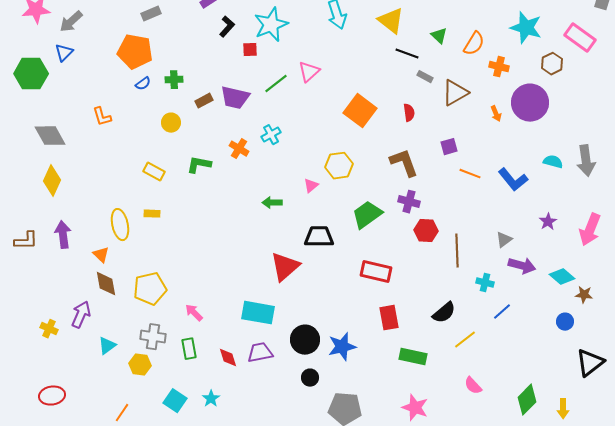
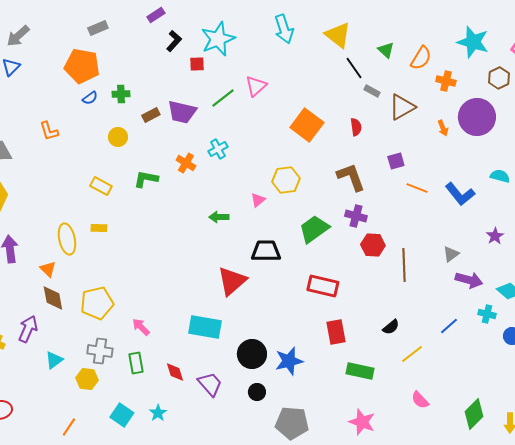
black line: (407, 54) -> (354, 68), turned 35
cyan cross: (485, 283) -> (487, 314), moved
black semicircle: (444, 313) -> (391, 327), size x0.7
purple trapezoid: (260, 353) -> (210, 384), moved, turned 60

